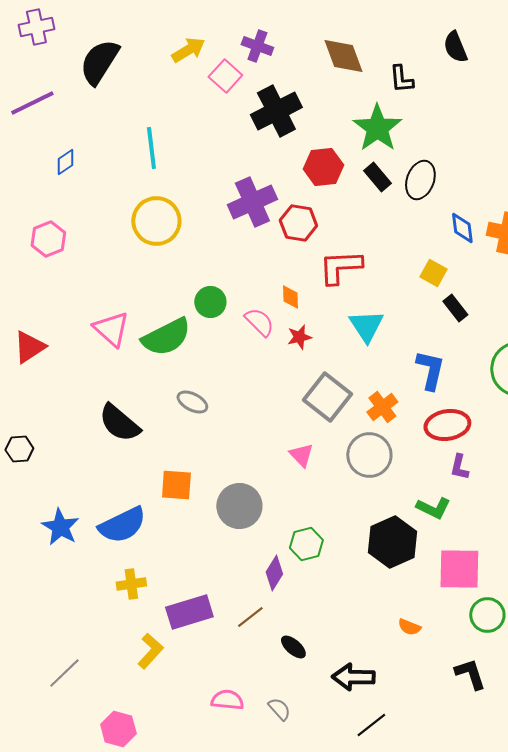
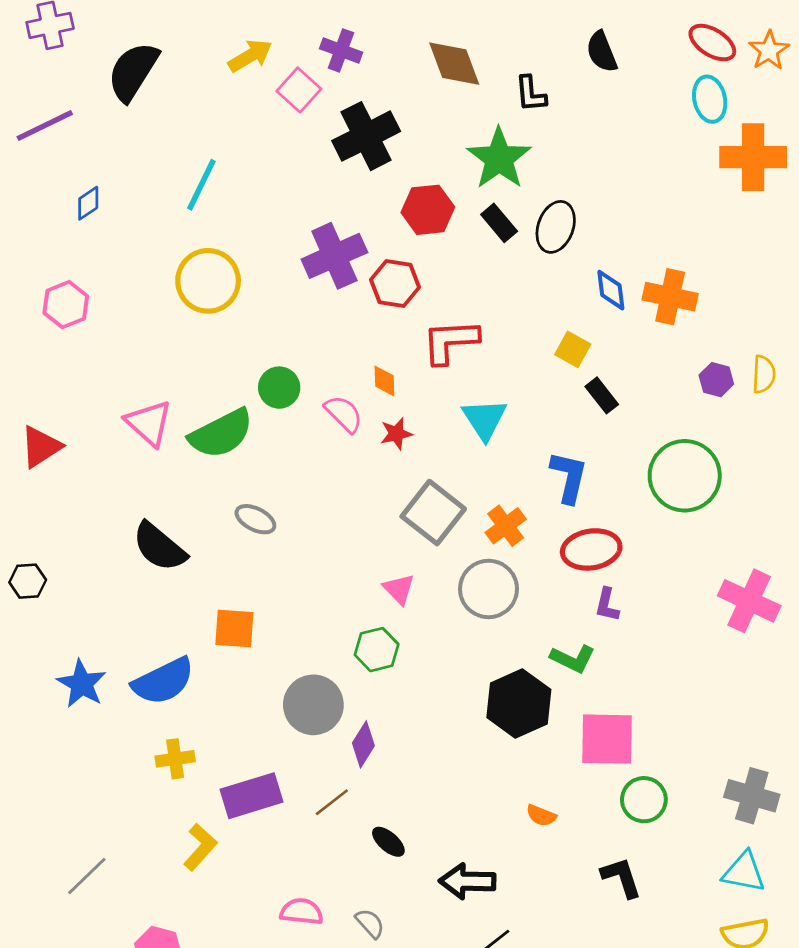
cyan line: (151, 148) -> (201, 185), turned 33
gray circle: (239, 506) -> (313, 705), moved
green hexagon: (306, 544) -> (377, 650), moved

